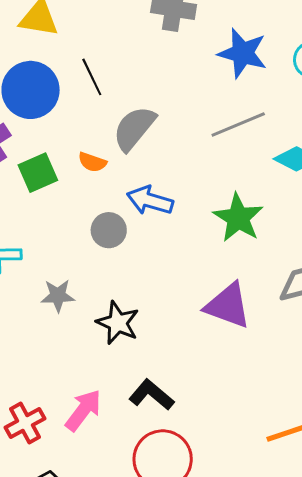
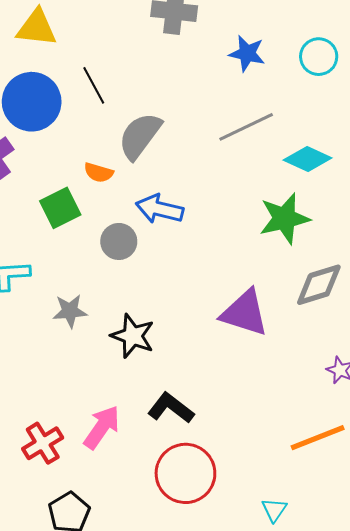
blue star: (243, 53) -> (247, 53), size x0.7
green square: (38, 173) -> (60, 208), moved
green star: (238, 218) -> (284, 218), moved, turned 30

